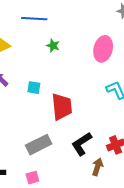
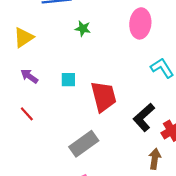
black L-shape: (82, 144) -> (144, 117), moved

